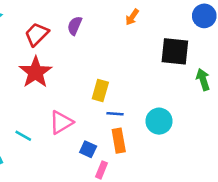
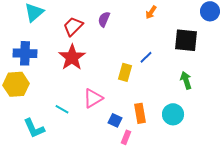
green arrow: (203, 79) -> (186, 80), moved
blue line: (115, 114) -> (146, 57), moved, turned -48
cyan circle: (159, 121) -> (173, 114), moved

